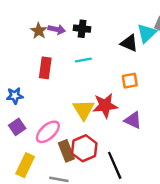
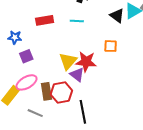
red rectangle: (45, 68) -> (45, 20), turned 60
purple triangle: (133, 120) -> (77, 75), moved
purple square: (17, 127) -> (26, 56), moved
pink ellipse: (48, 132) -> (27, 82), moved

